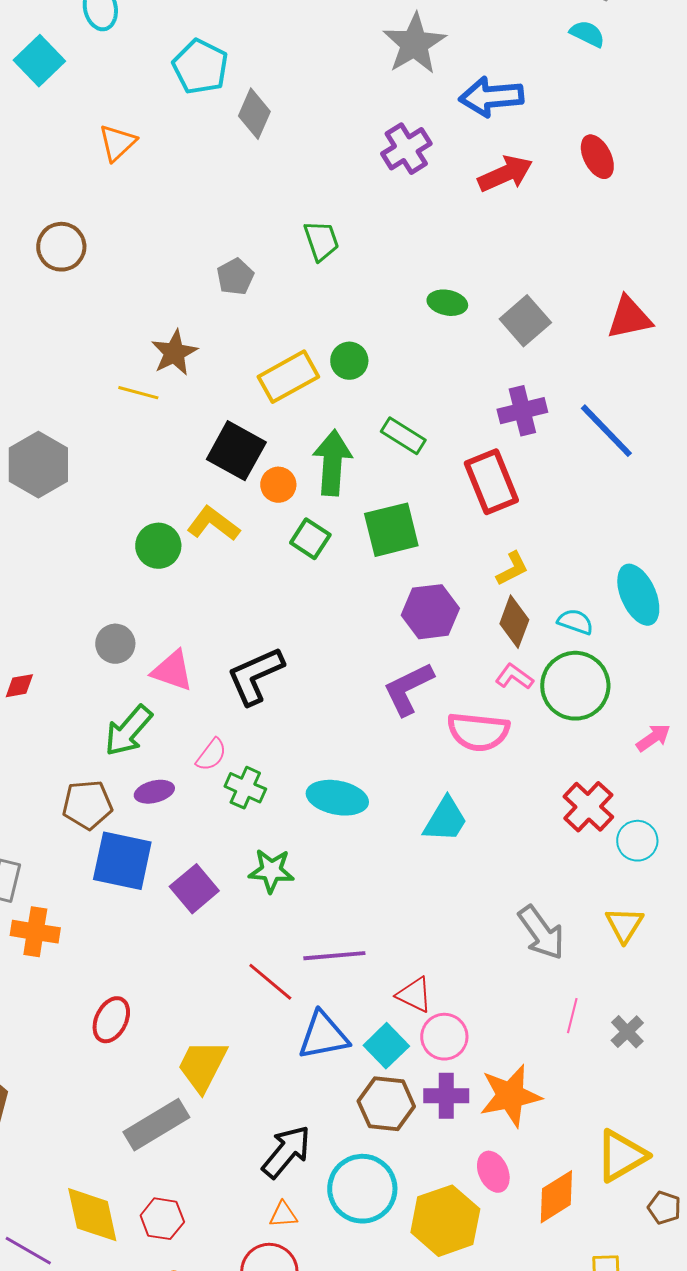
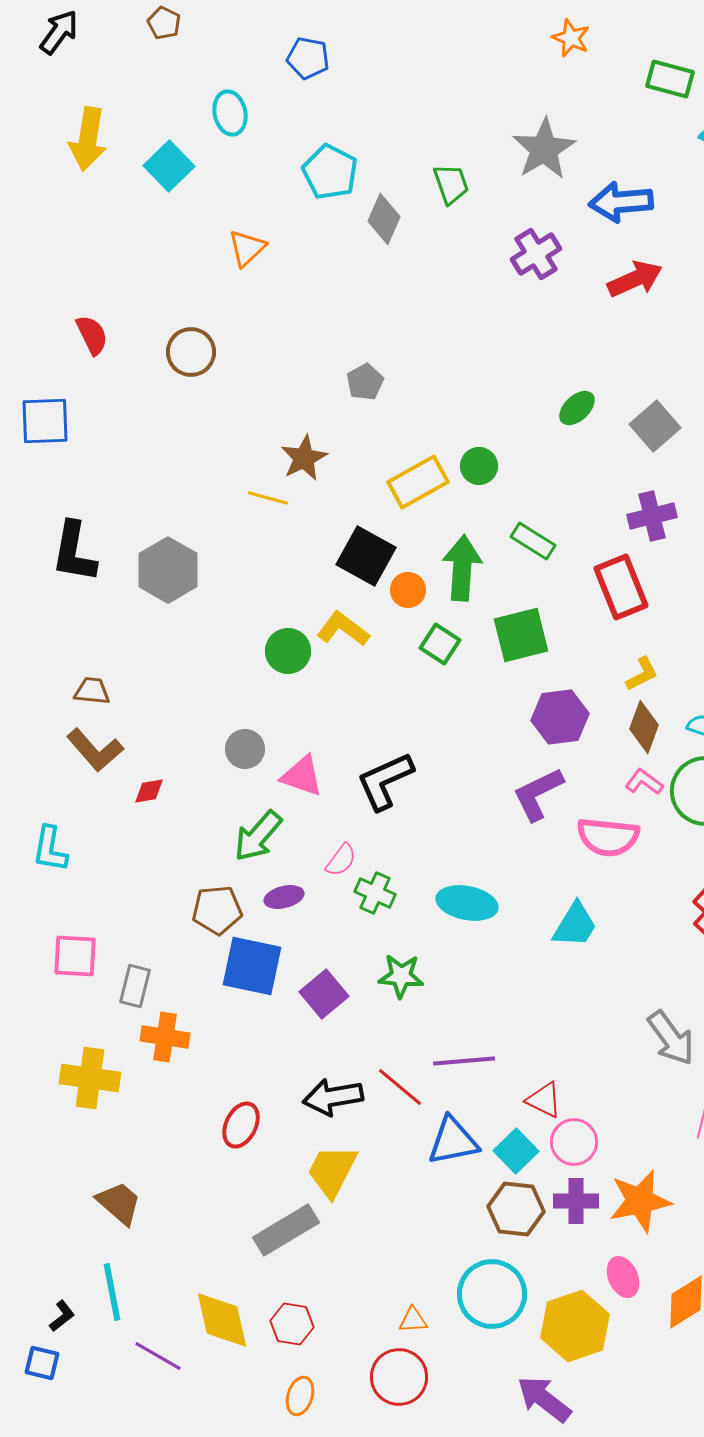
green trapezoid: (321, 241) -> (451, 184), moved
green ellipse: (447, 303) -> (577, 408), turned -54
black arrow: (286, 1152) -> (333, 1097), moved, turned -140

